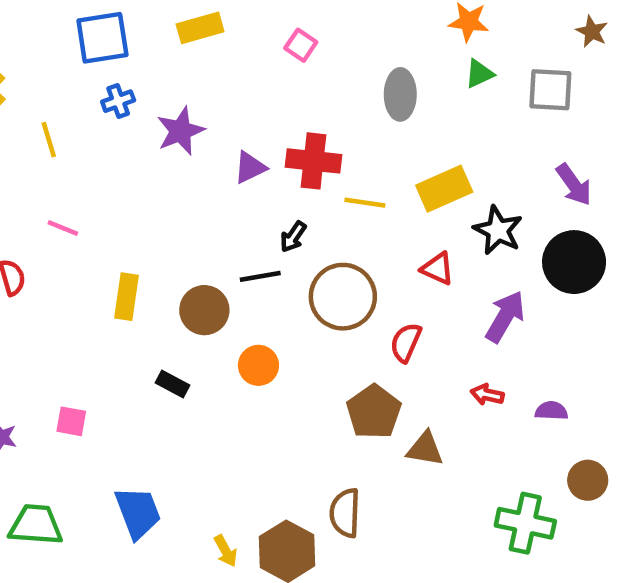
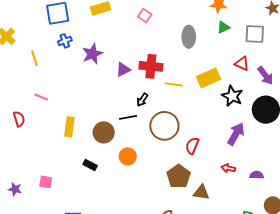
red triangle: (438, 269) -> (242, 64), moved

